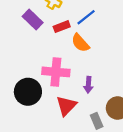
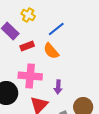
red rectangle: (62, 27) -> (27, 46), moved

